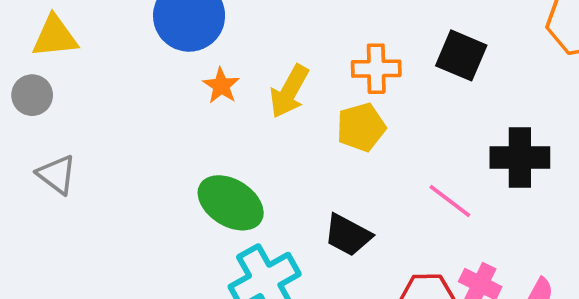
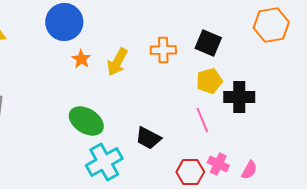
yellow pentagon: (361, 127) -> (209, 81), moved
pink line: (450, 201) -> (202, 120), turned 30

